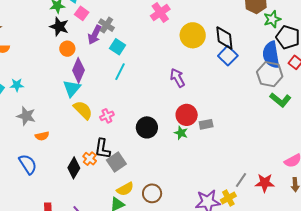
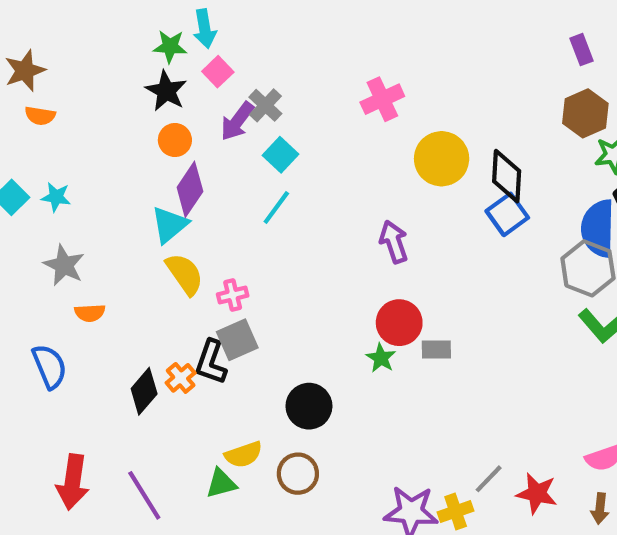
black circle: (147, 127) -> (309, 406), moved
gray square: (116, 162) -> (237, 340), moved

